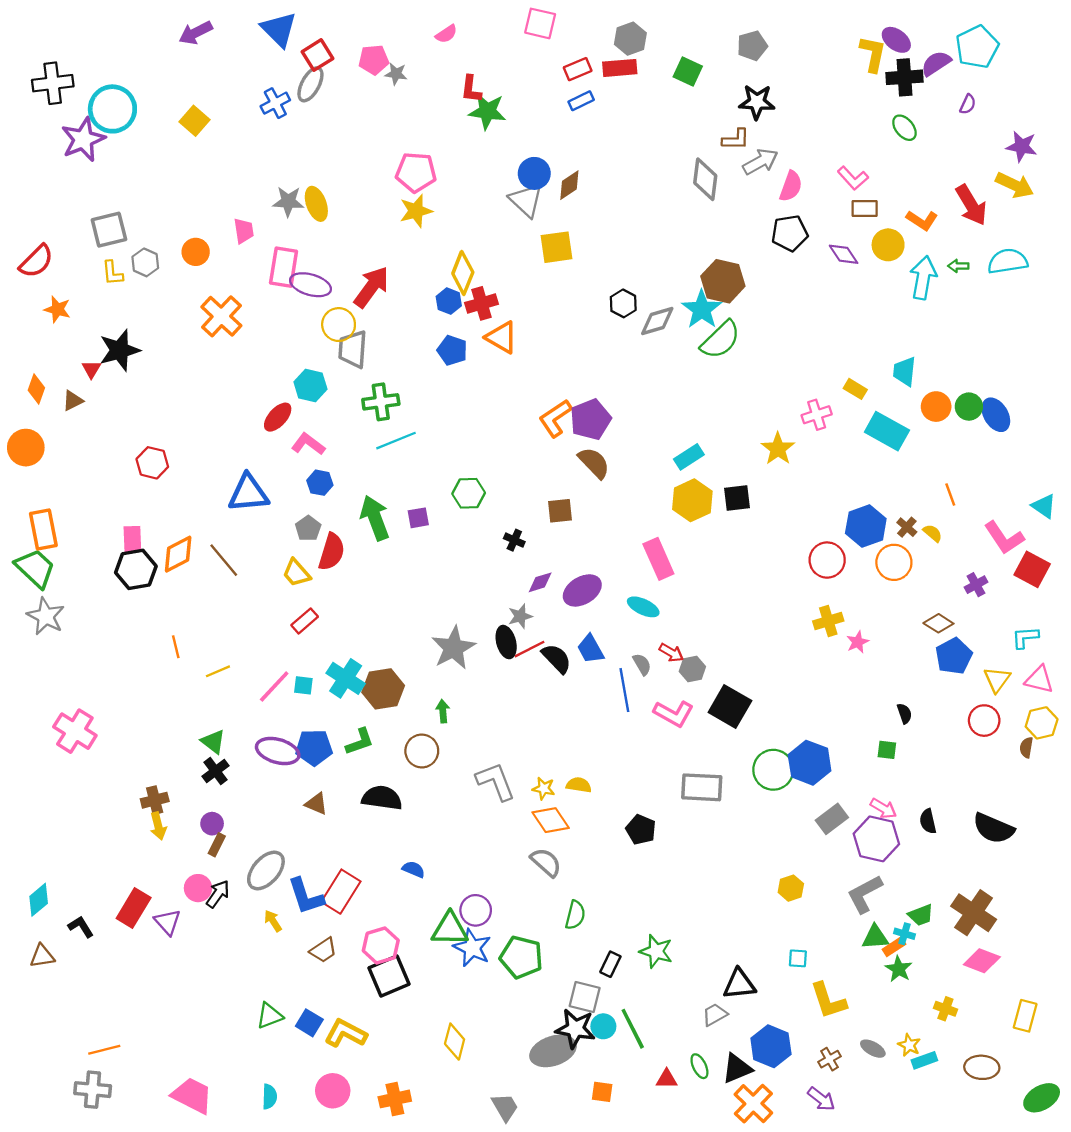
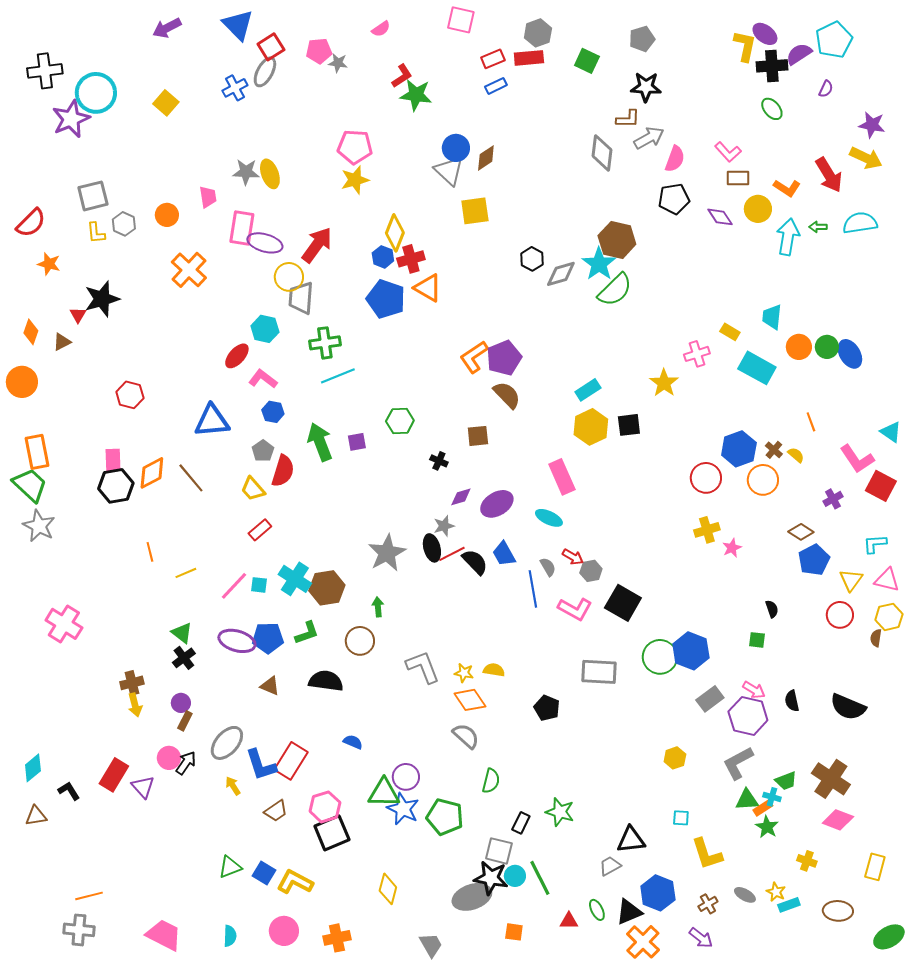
red L-shape: (471, 89) -> (402, 76), turned -130
blue pentagon: (452, 350) -> (386, 299), size x1.5

